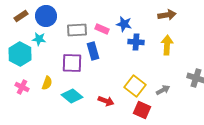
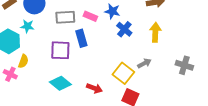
blue cross: (136, 42) -> (124, 29), turned 35
yellow semicircle: (47, 83) -> (23, 61), moved
gray arrow: (163, 90) -> (144, 63), moved

